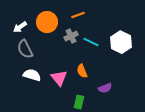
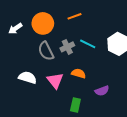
gray cross: (71, 36) -> (67, 47), moved
gray semicircle: (25, 49) -> (46, 51), moved
orange semicircle: (82, 71) -> (79, 73), turned 128

